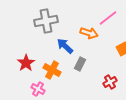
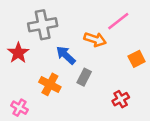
red star: (26, 63) -> (18, 53), moved
pink cross: (38, 89) -> (19, 108), moved

